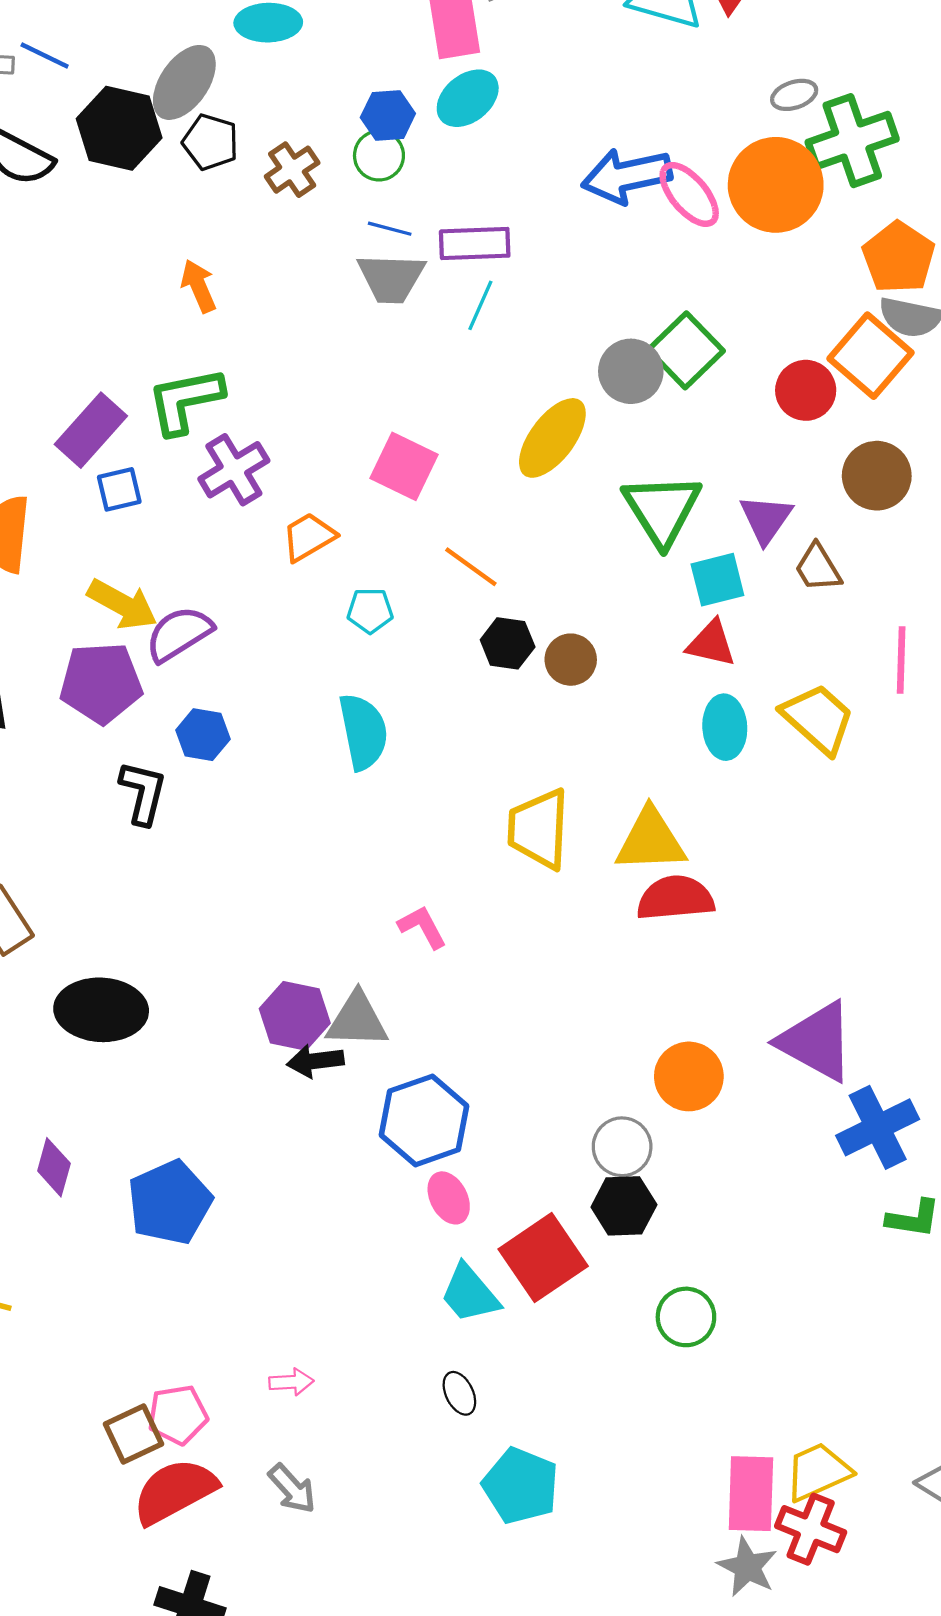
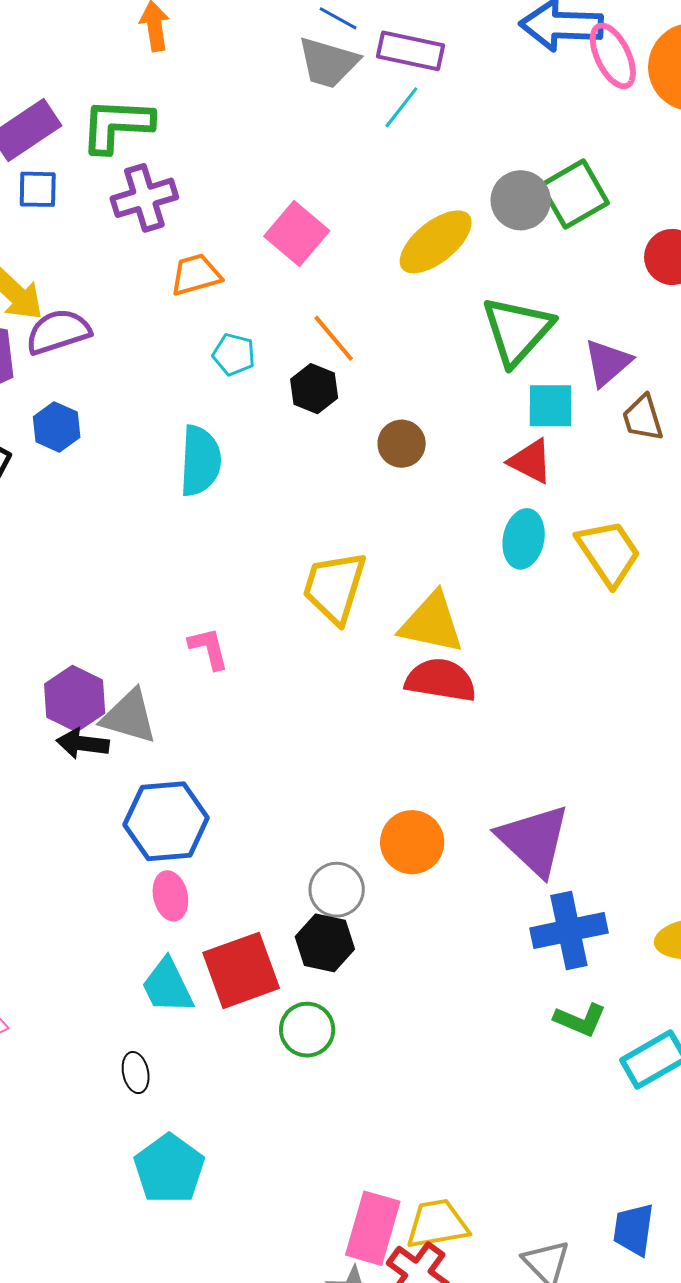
black hexagon: (508, 643) -> (314, 389), moved
green circle: (686, 1317) -> (307, 1030), moved

